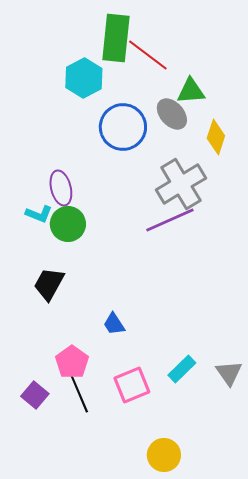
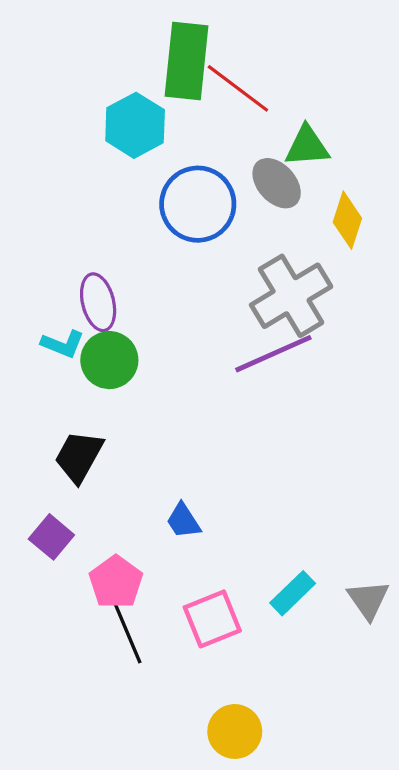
purple square: (35, 395) -> (51, 537), moved
yellow circle: (164, 455) -> (235, 732), moved

